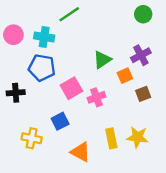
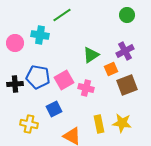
pink circle: (13, 35) -> (15, 43), moved
blue pentagon: (42, 68) -> (38, 77), moved
brown square: (143, 94) -> (127, 85), size x1.5
pink cross: (97, 97) -> (86, 88), turned 35

